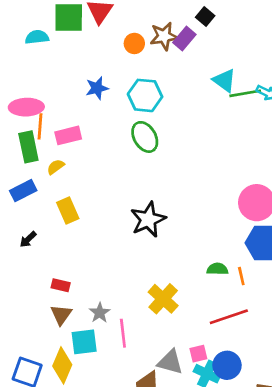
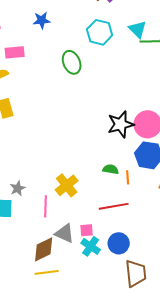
cyan hexagon: (145, 95) -> (100, 32), moved
black star: (148, 219) -> (121, 124), moved
pink line: (123, 333) -> (46, 206), moved
blue circle: (227, 365) -> (119, 243), moved

